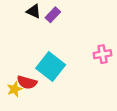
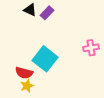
yellow star: (15, 89) -> (27, 86), moved

